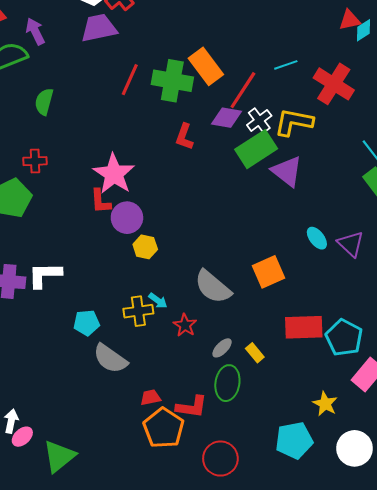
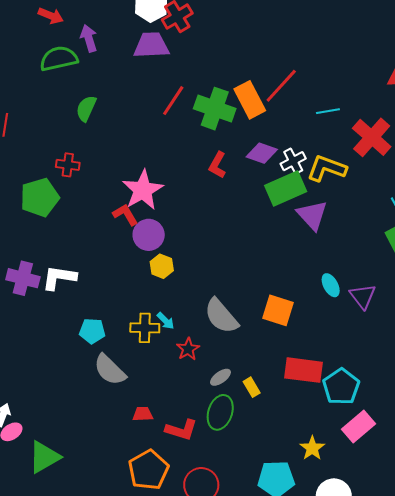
red line: (243, 90) -> (281, 86), moved
red L-shape: (101, 201) -> (125, 215), turned 144
orange square: (268, 272) -> (278, 310), turned 32
orange pentagon: (164, 428) -> (148, 470), moved

